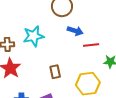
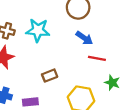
brown rectangle: (55, 72) -> (50, 76), turned 64

